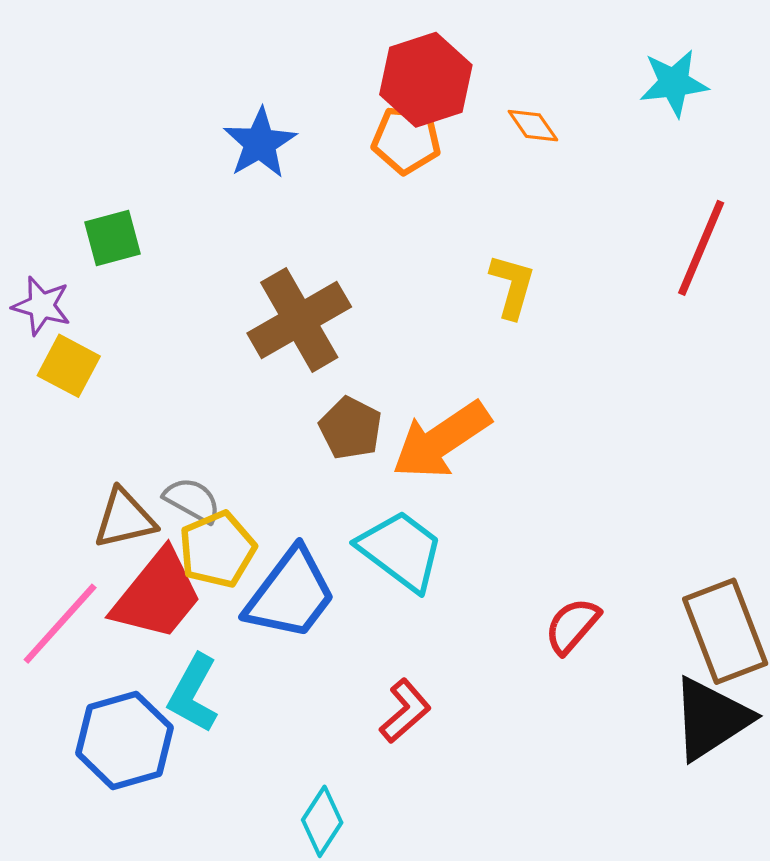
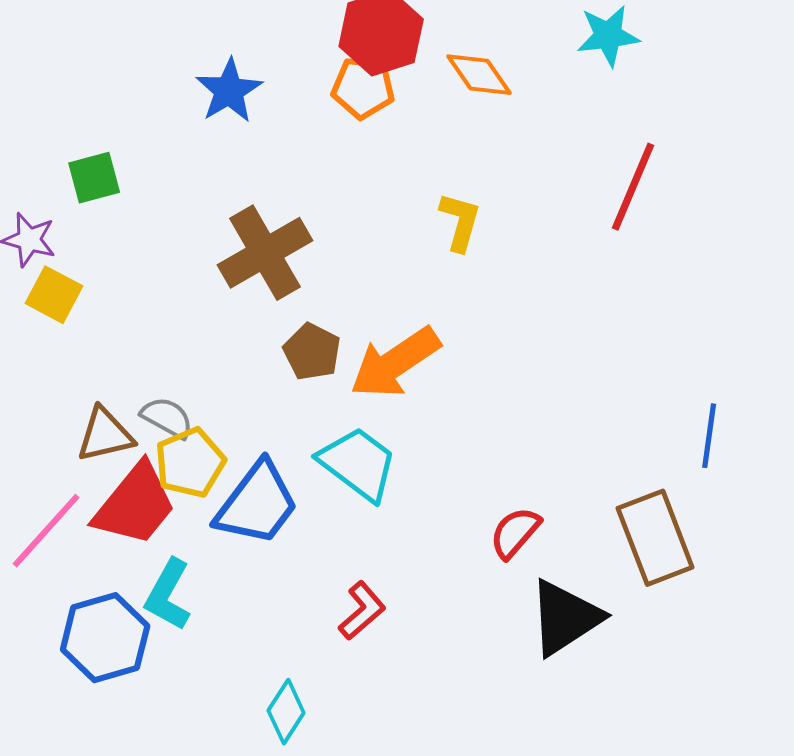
orange diamond: (533, 126) -> (479, 75), size x1.4
black triangle: (711, 719) -> (565, 618), moved

